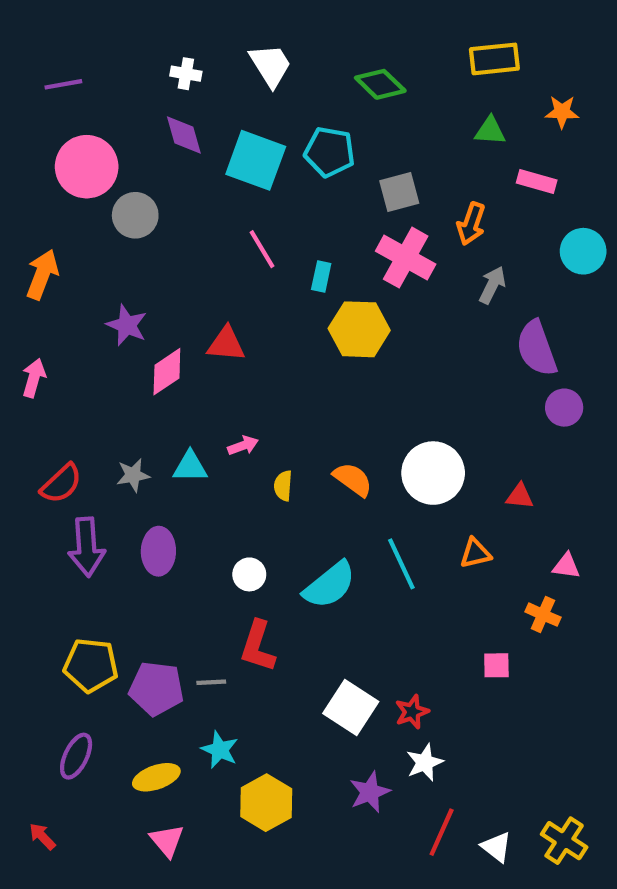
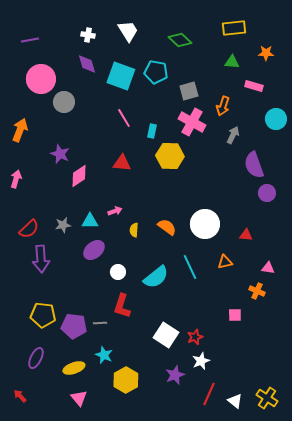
red triangle: (226, 344) -> (122, 163), moved
purple ellipse: (158, 551) -> (94, 250), moved, turned 50

